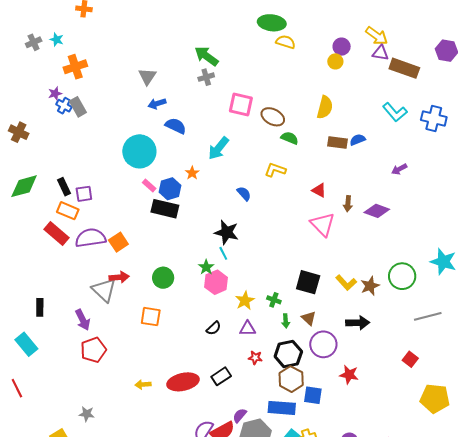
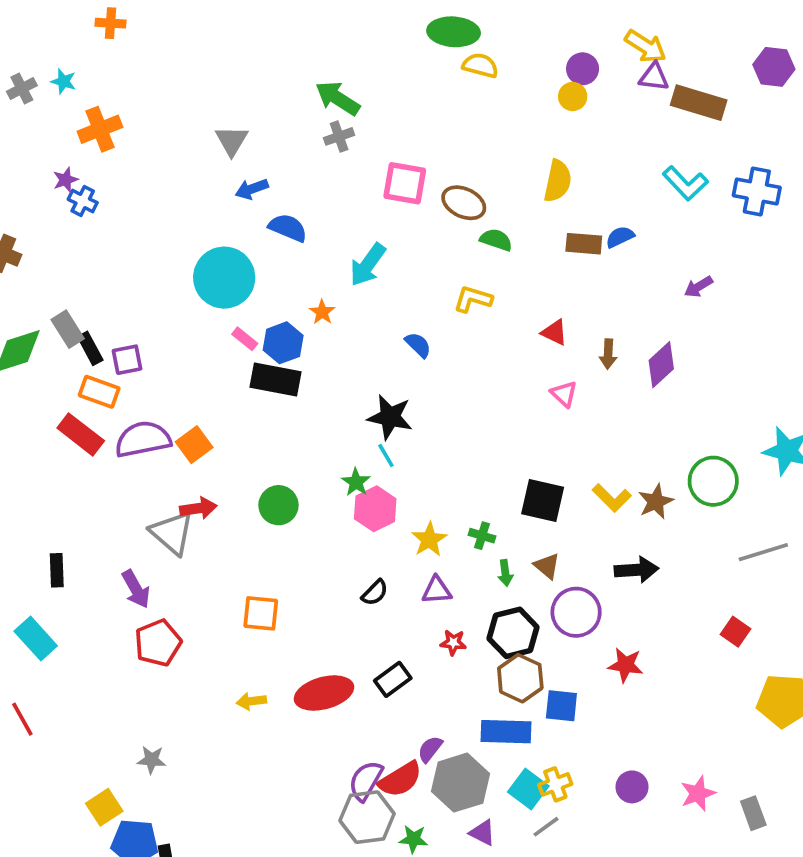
gray rectangle: (78, 107) -> (68, 329), moved
purple diamond: (377, 211) -> (661, 365), turned -60
pink triangle: (323, 224) -> (564, 394), size x0.6
orange square: (151, 317) -> (261, 613), moved

